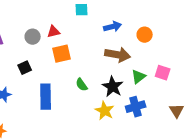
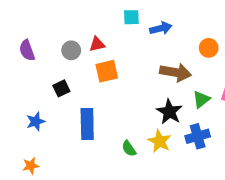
blue arrow: (113, 27) -> (161, 28), moved
green semicircle: (82, 85) -> (129, 149), moved

